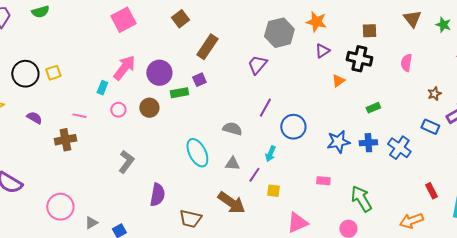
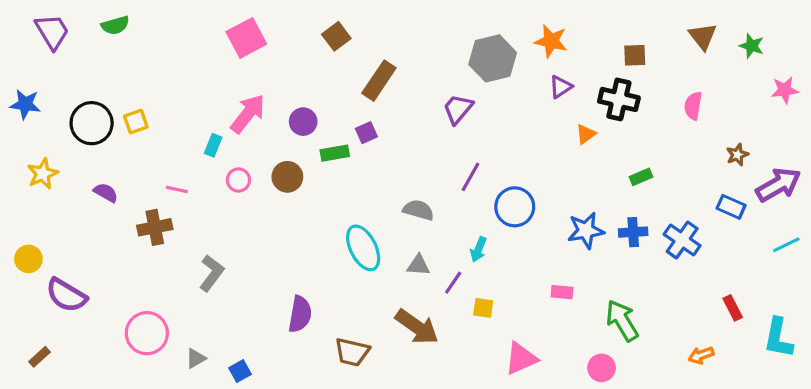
purple circle: (159, 73) -> (303, 122), size x0.7
gray L-shape: (126, 162) -> (212, 273), moved
orange arrow: (411, 221) -> (701, 355), size x0.7

